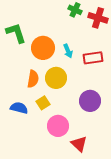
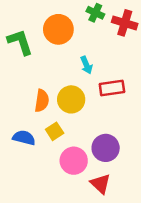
orange circle: (43, 48) -> (58, 29), moved
red rectangle: (93, 58) -> (112, 88), moved
purple circle: (90, 101) -> (106, 148), moved

